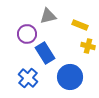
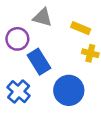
gray triangle: (48, 16) -> (42, 17), turned 30

